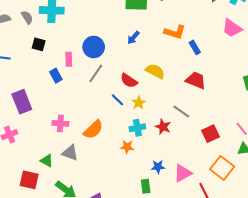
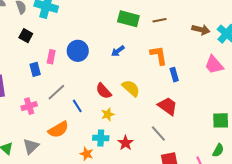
orange L-shape: (175, 32) -> (159, 55), turned -130
gray line: (96, 73) -> (56, 92), moved
blue line: (118, 100) -> (77, 106), moved
gray line: (181, 111) -> (158, 134), moved
pink cross: (60, 123) -> (29, 106), moved, turned -35
gray triangle: (70, 153) -> (31, 146), turned 42

